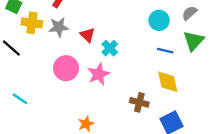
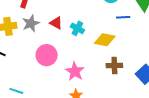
pink star: (99, 74) -> (75, 71), moved
yellow diamond: (168, 82) -> (105, 40), moved, turned -50

